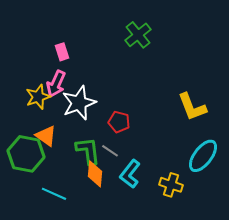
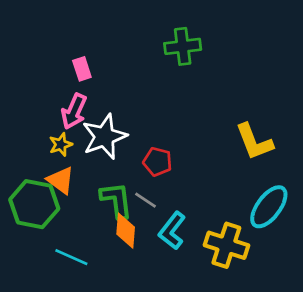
green cross: (138, 35) -> (183, 46), turned 32
yellow star: (38, 97) -> (61, 144), moved, size x0.7
yellow cross: (171, 185) -> (226, 245), size x1.4

